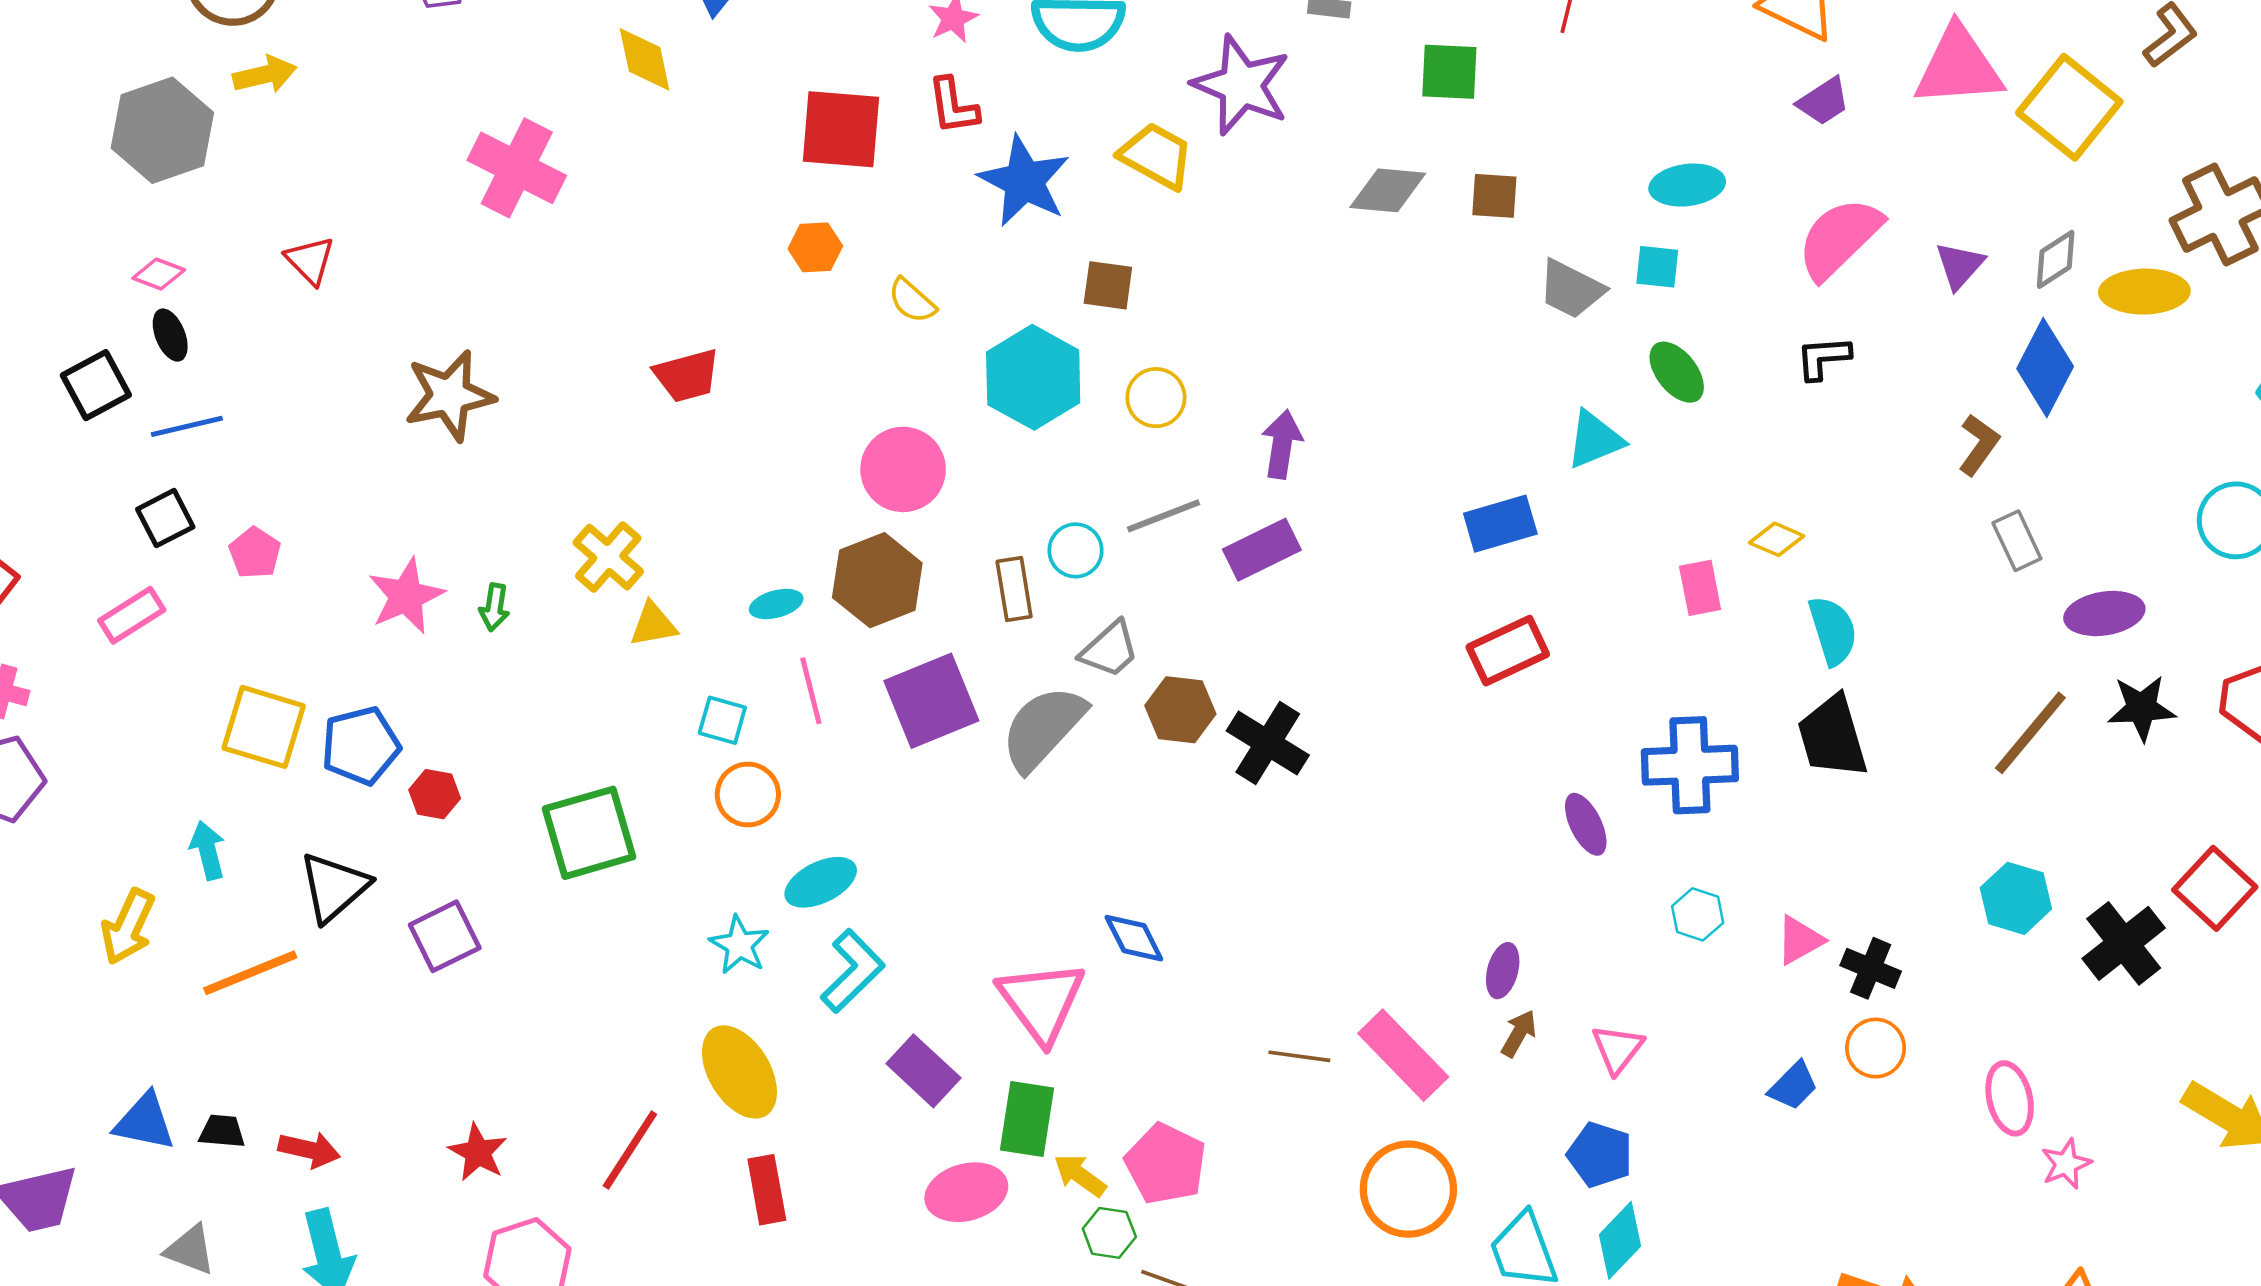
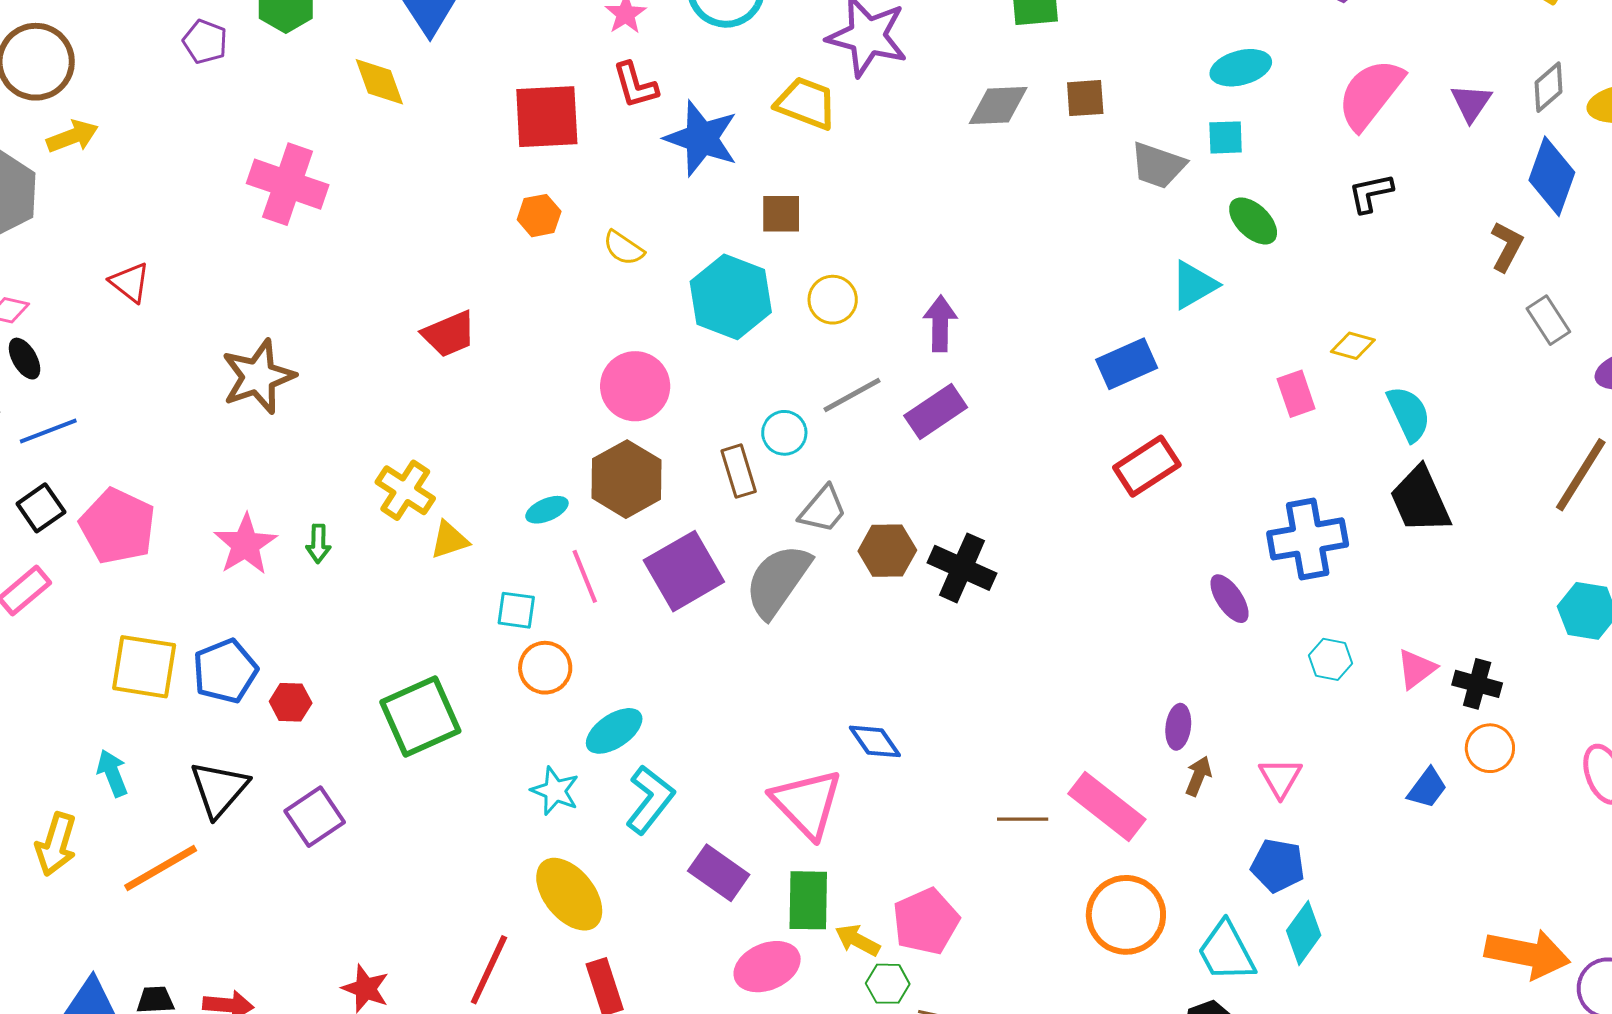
pink pentagon: (255, 553) -> (118, 526), size x1.8
pink pentagon: (1166, 1164) -> (926, 921), turned 30

